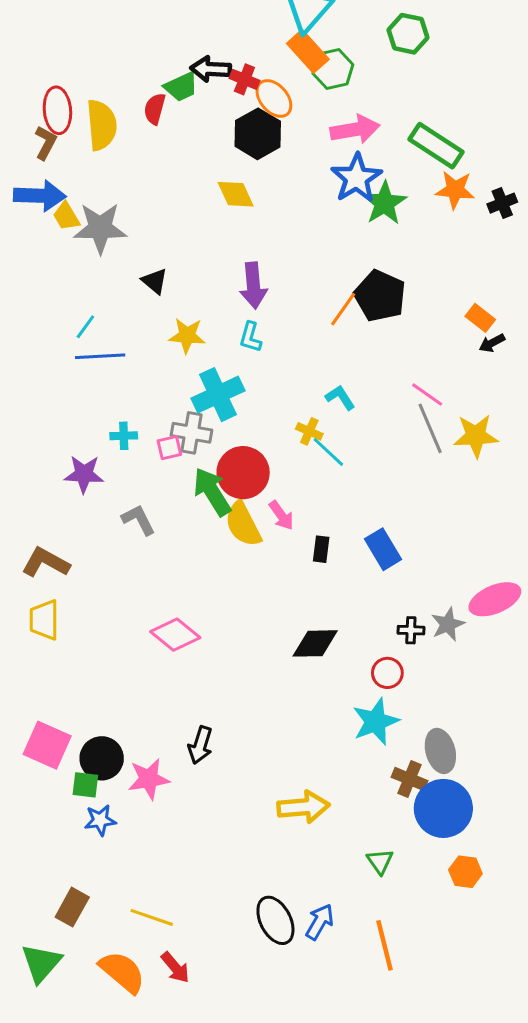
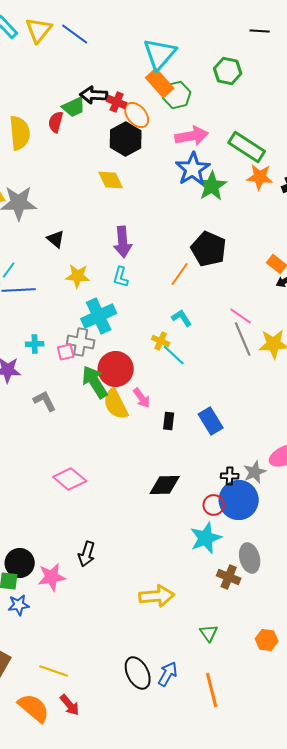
orange line: (343, 309) -> (180, 274), moved
blue circle: (443, 808) -> (239, 500), moved

